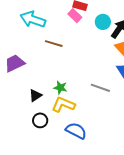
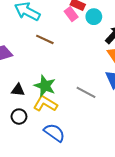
cyan circle: (103, 22) -> (94, 17), moved
green star: (60, 88) -> (45, 86), size x1.5
black triangle: (35, 95) -> (18, 90), turned 32

